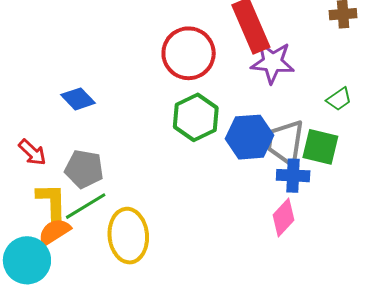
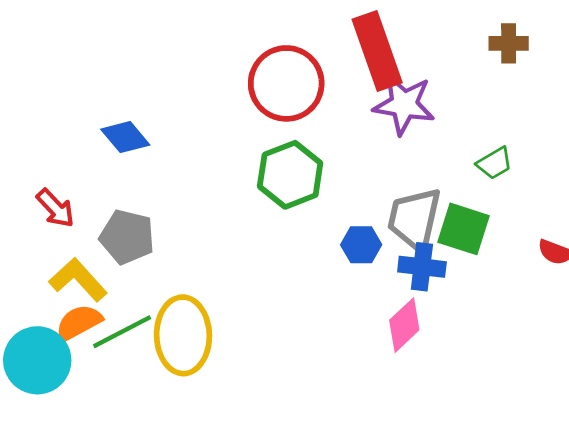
blue hexagon: (250, 137) -> (361, 245), moved, size x0.6
yellow L-shape: (52, 202) -> (78, 280), turned -45
green line: (86, 206) -> (122, 332), moved

